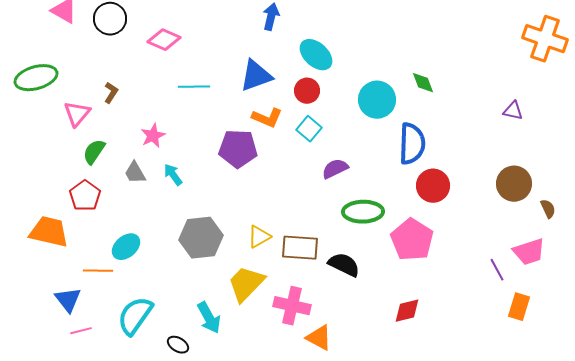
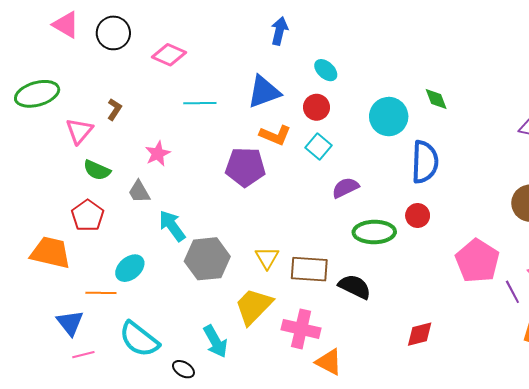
cyan ellipse: (316, 55) -> (326, 70), size x0.7
green semicircle: (94, 152) -> (97, 170), turned -100
cyan arrow: (173, 175) -> (172, 226), moved, size x1.4
red circle: (433, 186) -> (418, 216), moved, size x0.7
yellow triangle: (259, 237) -> (267, 258), turned -30
pink pentagon: (412, 240) -> (477, 261), moved
cyan semicircle: (135, 316) -> (139, 339), turned -87

